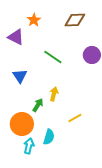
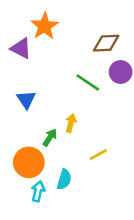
orange star: (34, 20) -> (45, 26), size x1.5
brown diamond: (75, 20) -> (106, 43), moved
green line: (53, 57) -> (88, 82), moved

